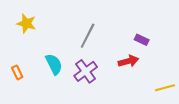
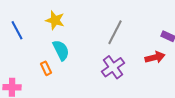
cyan semicircle: (54, 64) -> (61, 50), moved

